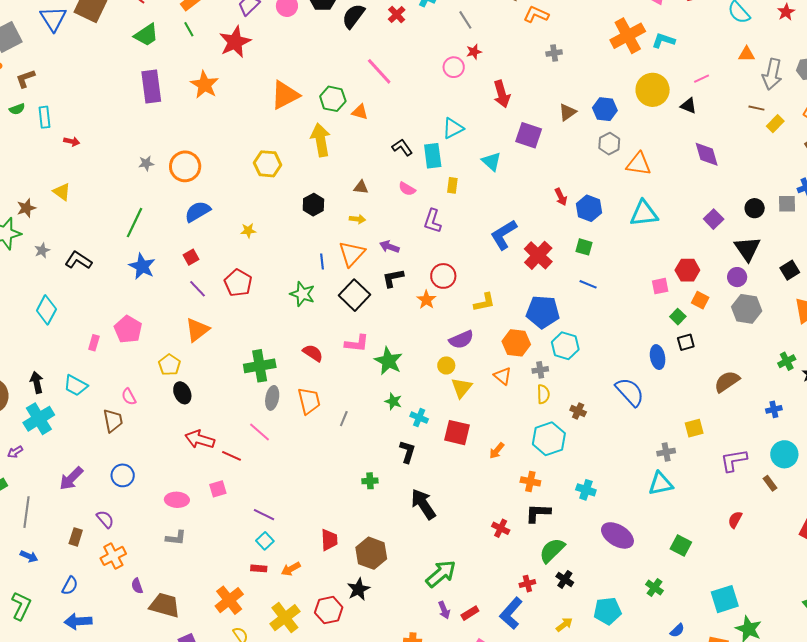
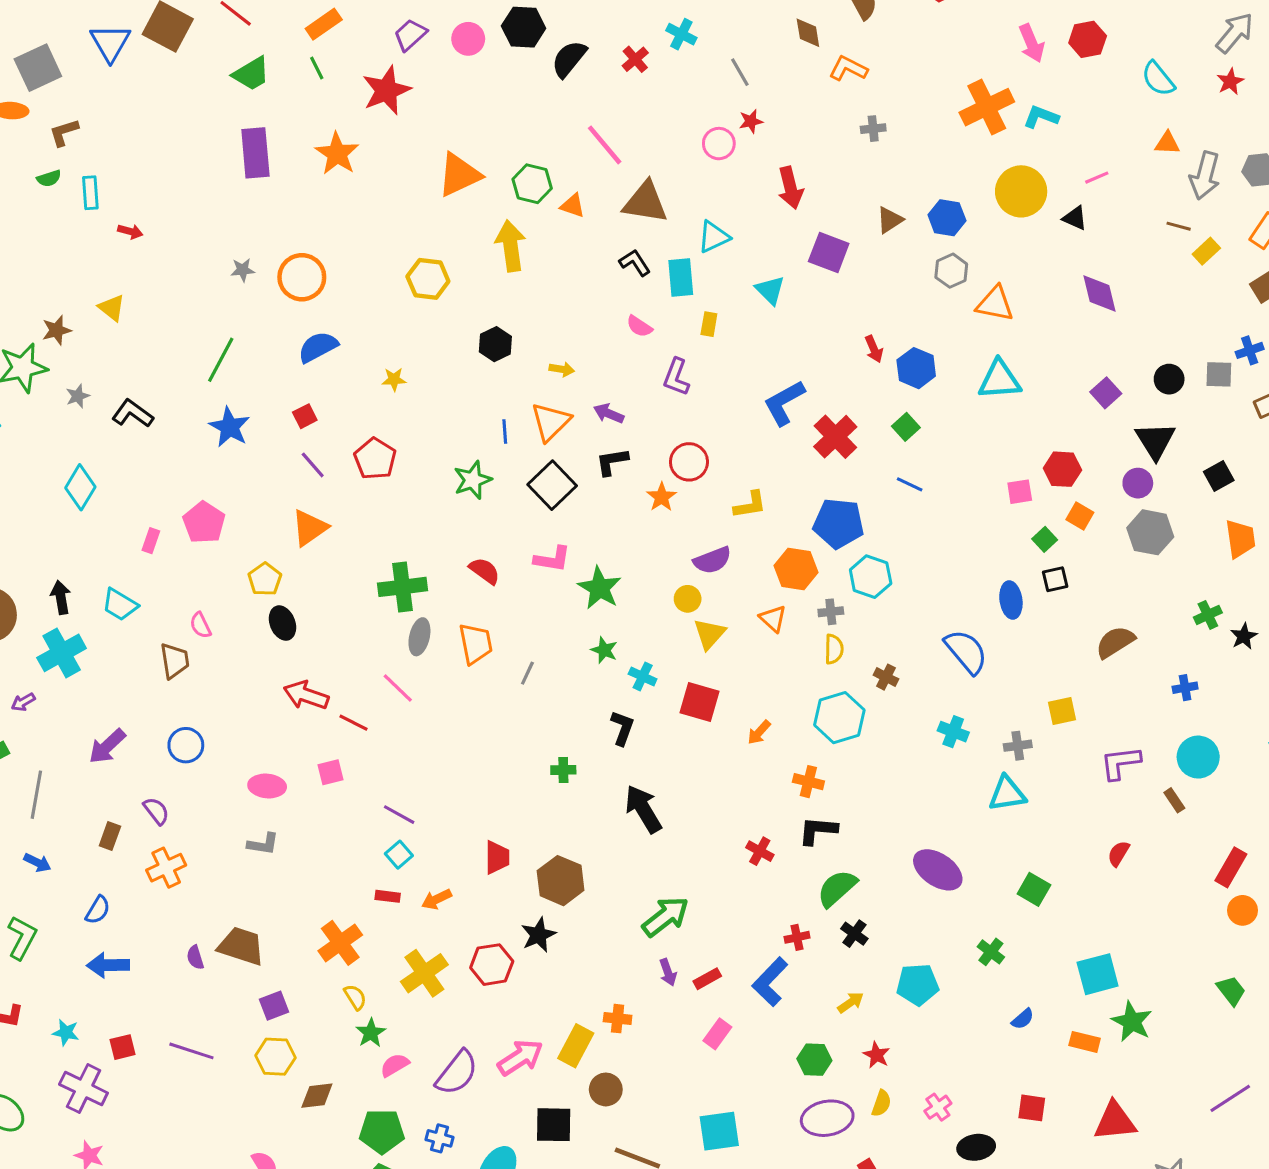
brown triangle: (361, 187) -> (645, 202), moved, size x2.0
green square: (584, 247) -> (906, 427), turned 30
green star: (302, 294) -> (473, 480), turned 30
cyan cross: (586, 490) -> (953, 732), moved
purple semicircle: (137, 586) -> (195, 957), moved

